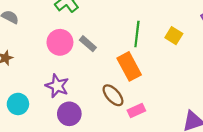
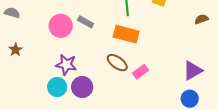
orange rectangle: (129, 66) -> (126, 34), turned -35
cyan circle: (18, 104) -> (57, 87), moved

